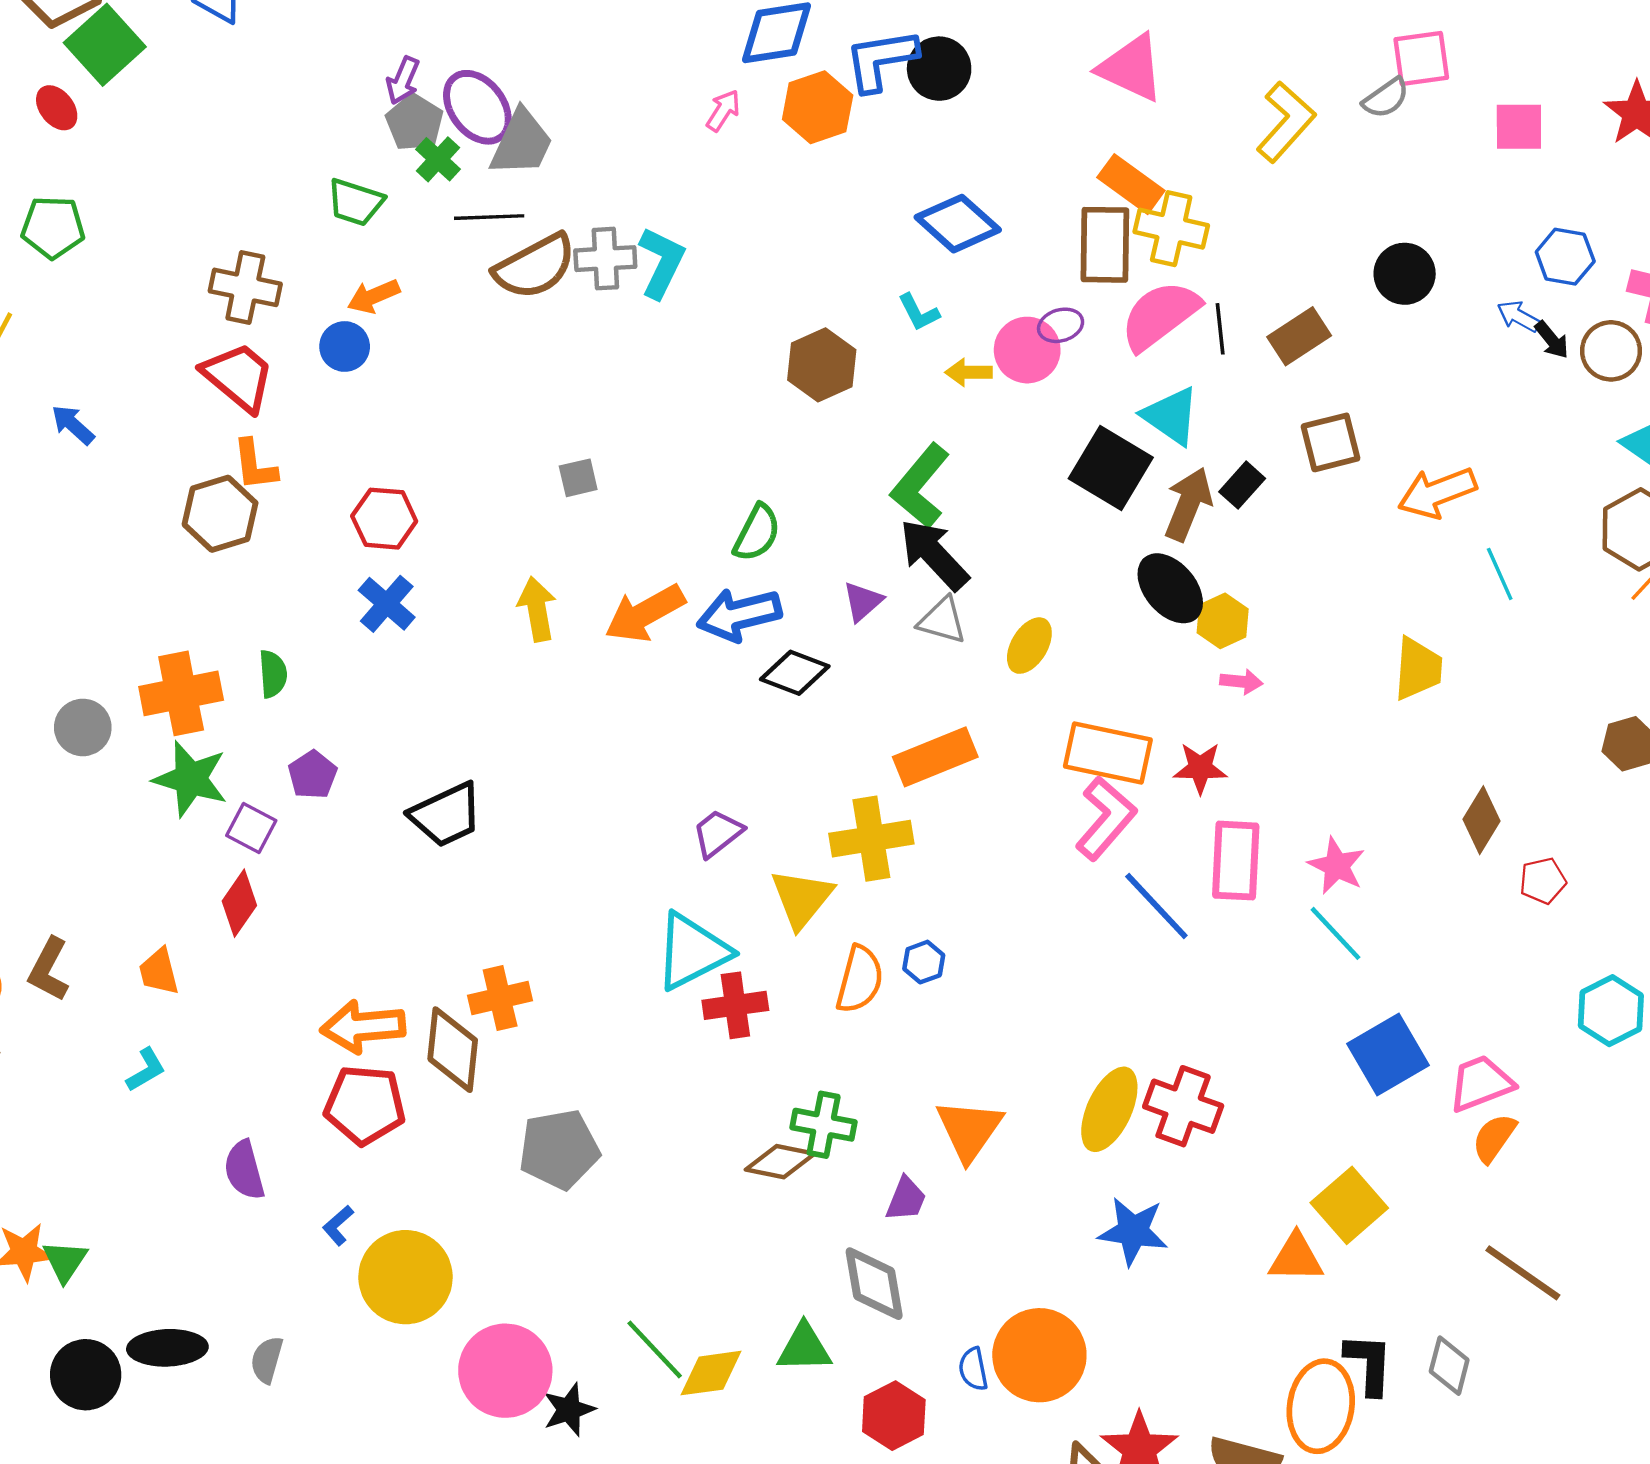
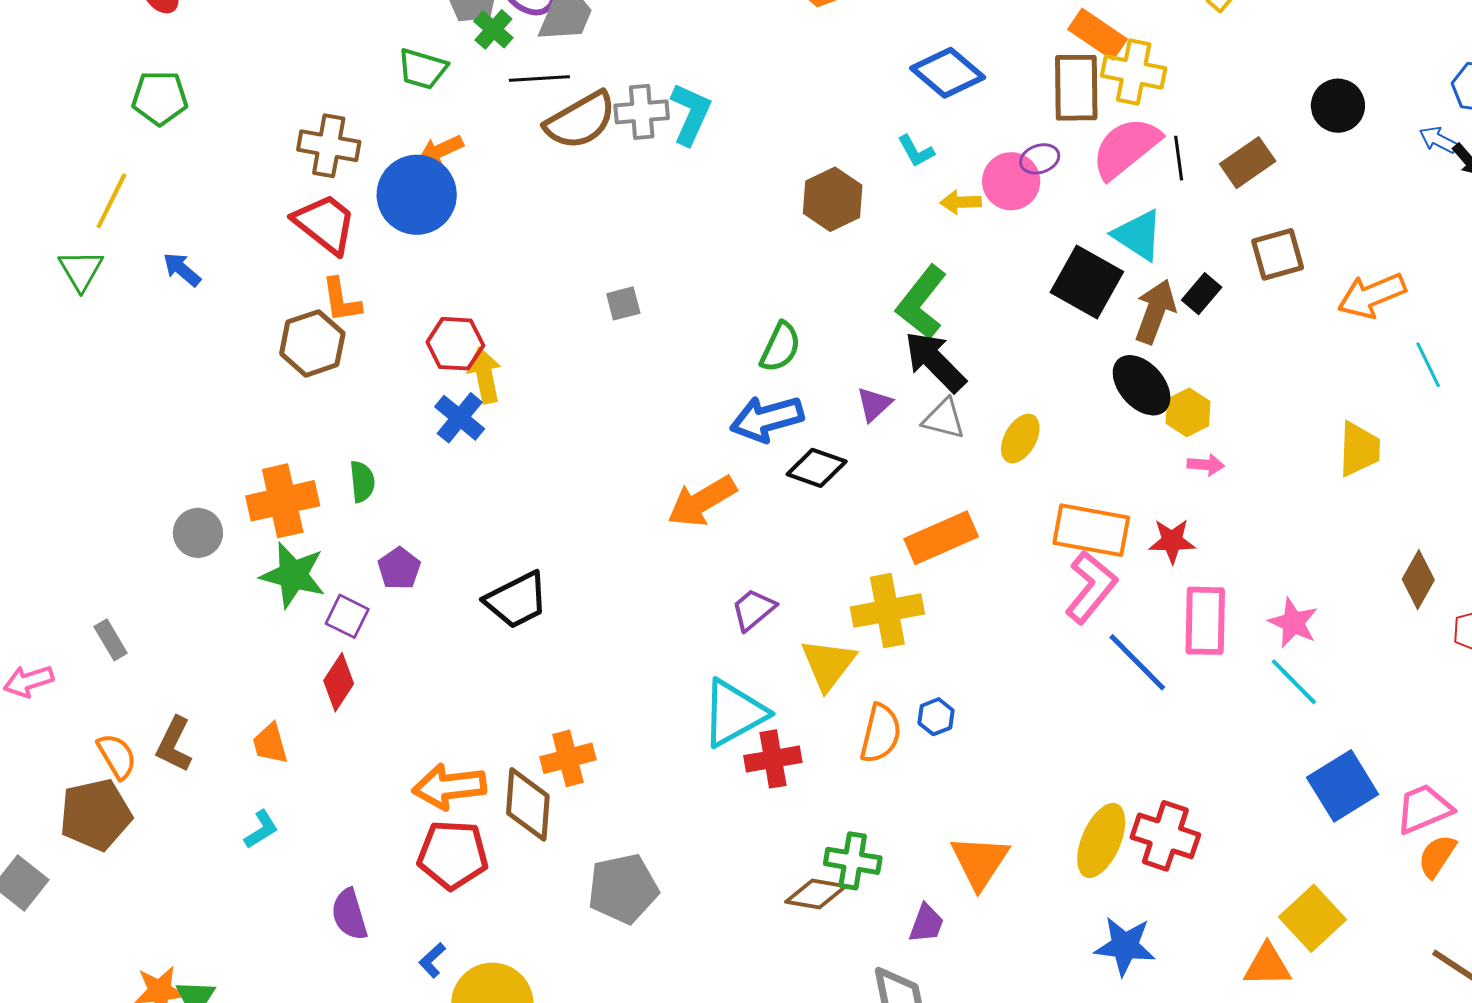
blue circle: (345, 346) -> (417, 195), size x1.8
yellow arrow: (537, 609) -> (485, 375), moved
orange arrow: (645, 613) -> (702, 501), moved

